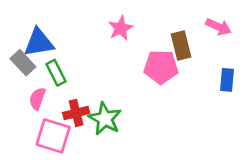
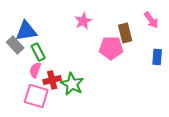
pink arrow: (218, 27) -> (151, 20), turned 30
pink semicircle: (37, 99) -> (35, 70), moved

